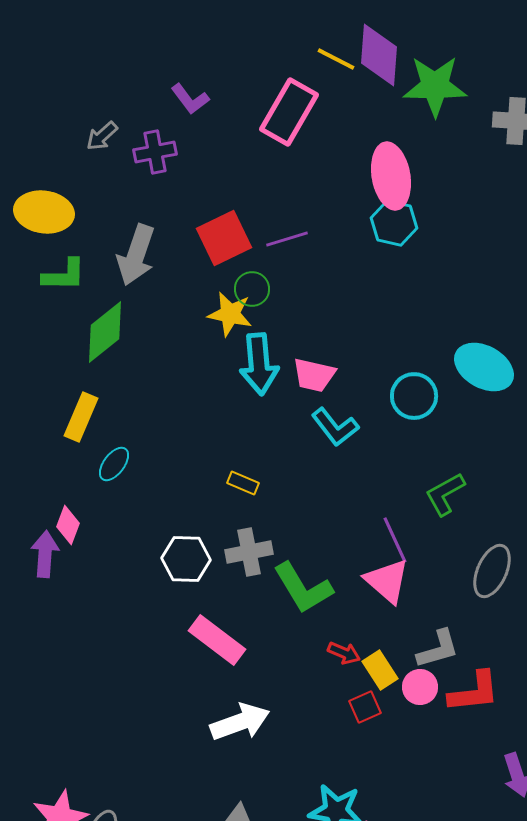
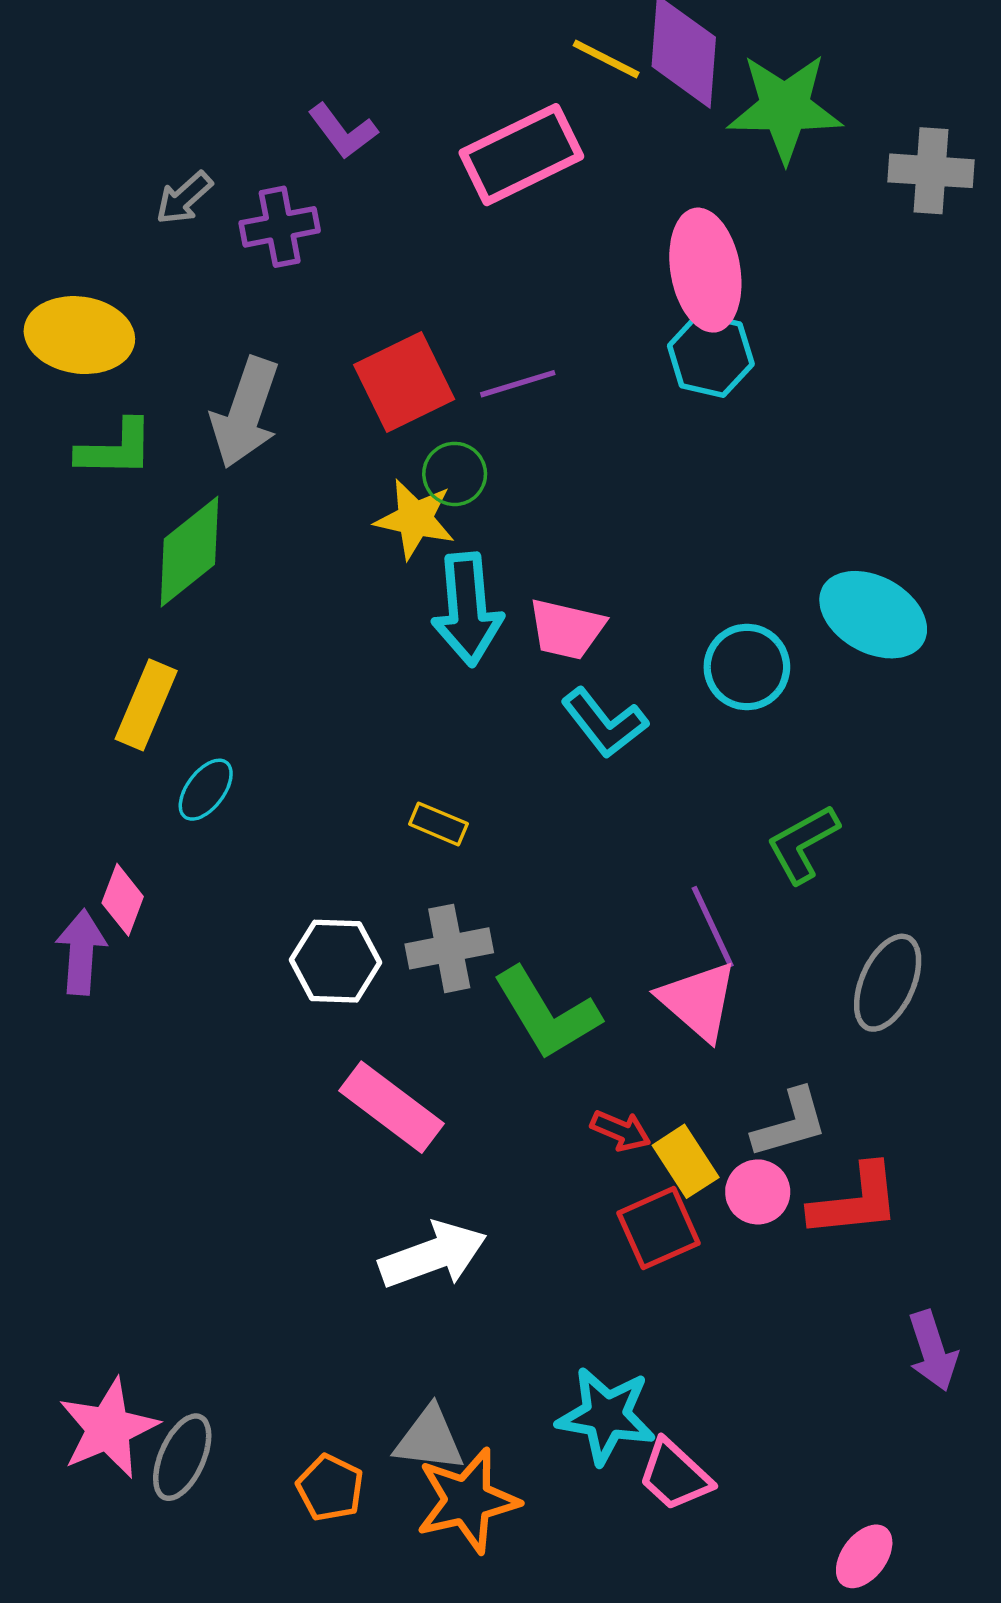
pink rectangle: (289, 112) -> (521, 155), turned 34
red square: (365, 707) -> (659, 1228), size x1.4

